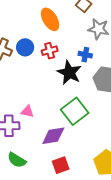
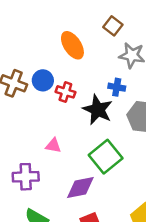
red cross: (50, 51) -> (65, 92), moved, turned 35
pink triangle: (27, 112) -> (53, 146), moved

